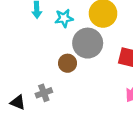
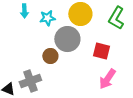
gray cross: (44, 93) -> (30, 81), size x1.5

